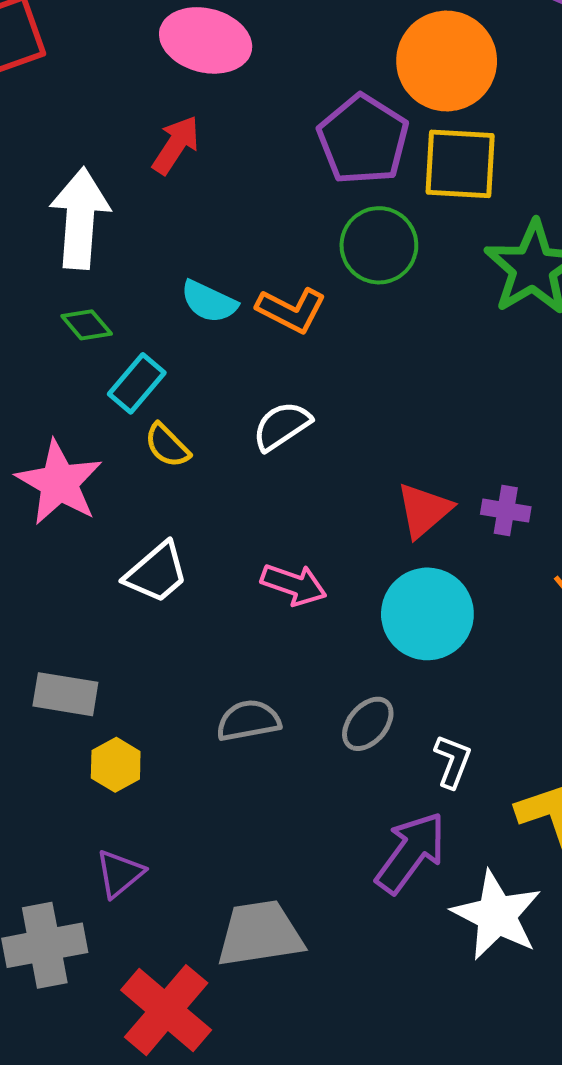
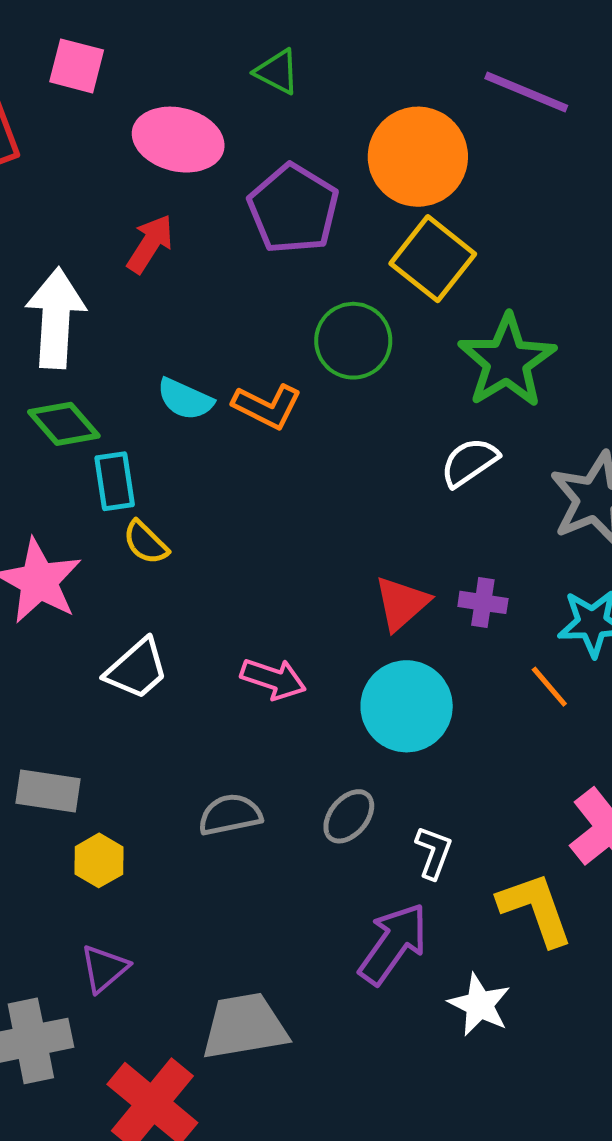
purple pentagon: (363, 140) -> (293, 209), moved
yellow square: (460, 164) -> (433, 259), turned 36
green diamond: (87, 325) -> (64, 424), size x1.4
cyan rectangle: (137, 383) -> (115, 481), turned -48
white semicircle: (282, 426) -> (469, 462), moved
white star: (497, 915) -> (479, 1005), size x0.7

